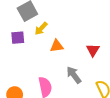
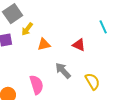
red triangle: (93, 50) -> (79, 45), turned -32

